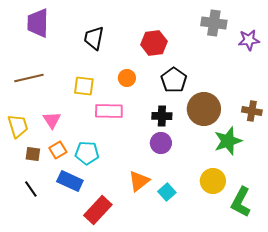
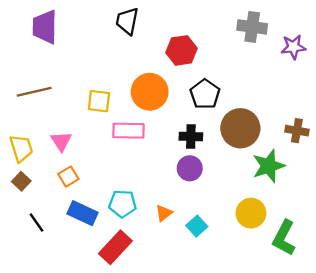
black trapezoid: (94, 38) -> (127, 21), moved
orange circle: (127, 78) -> (150, 92), size x1.8
cyan pentagon: (87, 153) -> (123, 204), moved
brown square: (33, 154) -> (21, 181), moved, turned 35
orange triangle: (139, 181) -> (164, 213), size x0.7

